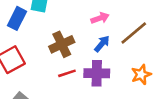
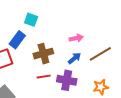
blue rectangle: (17, 18) -> (17, 40), moved

